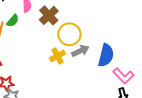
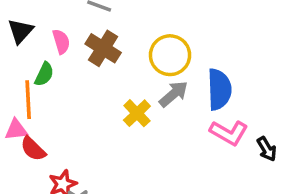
yellow circle: (69, 34) -> (170, 55), moved
pink L-shape: (123, 76) -> (229, 133), moved

